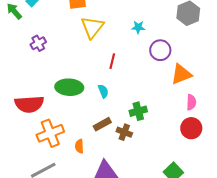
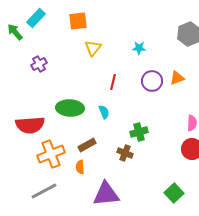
yellow triangle: (92, 27) -> (93, 48), size x0.7
purple circle: (160, 50) -> (152, 81), moved
orange triangle: (181, 74) -> (177, 78), moved, size x0.7
brown rectangle: (102, 124) -> (87, 145), moved

